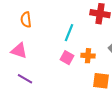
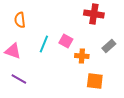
cyan line: (69, 33) -> (44, 44), moved
pink square: (67, 58) -> (66, 41), moved

